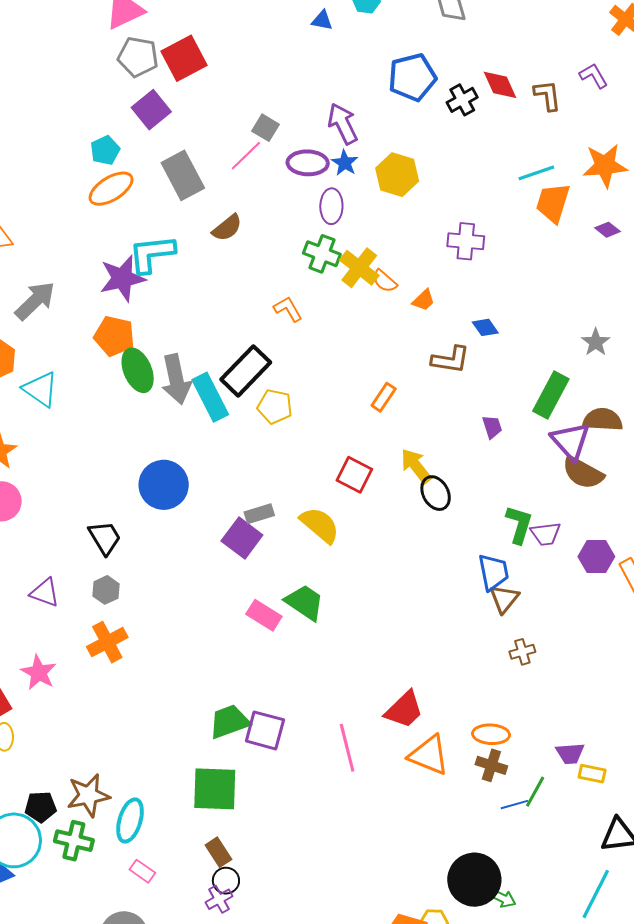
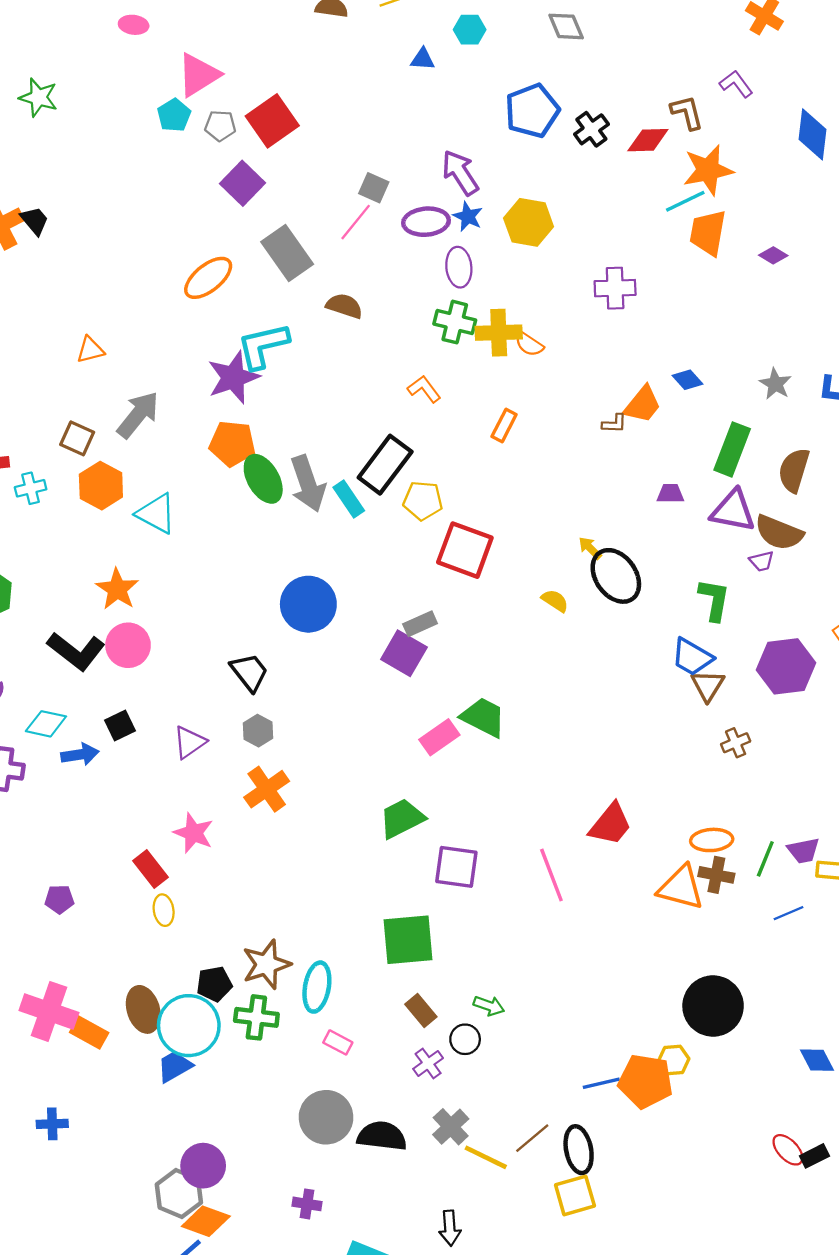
gray pentagon: (138, 57) -> (220, 126), size x0.7
red diamond: (500, 85) -> (648, 140), moved, turned -60
cyan pentagon: (105, 150) -> (174, 115), moved
orange star: (605, 165) -> (708, 170), moved
brown semicircle: (227, 228) -> (344, 306), turned -116
yellow cross: (359, 268) -> (499, 333), turned -33
orange trapezoid: (424, 300) -> (643, 404), moved, size x1.5
blue diamond: (485, 327) -> (687, 380), moved
brown L-shape: (451, 360) -> (614, 424), size x0.6
cyan rectangle: (210, 397) -> (349, 499), size x0.7
orange rectangle: (384, 397) -> (504, 426), moved
brown semicircle: (603, 420) -> (794, 470), turned -69
purple trapezoid: (492, 427) -> (670, 494), turned -65
purple triangle: (570, 441) -> (733, 511), moved, turned -30
yellow arrow: (416, 466) -> (590, 548), size x0.6
red square: (354, 475) -> (465, 550), moved, size x1.4
black ellipse: (436, 493) -> (616, 576), size x1.4
yellow semicircle: (320, 525) -> (555, 601), moved, size x0.6
purple trapezoid: (546, 534) -> (762, 561), moved, size x0.7
purple hexagon: (596, 557) -> (786, 666), moved, size x1.4
blue trapezoid: (493, 572) -> (692, 657), turned 138
purple triangle: (45, 593) -> (189, 742), turned -48
pink rectangle: (264, 615) -> (439, 737), turned -60
green trapezoid: (229, 722) -> (402, 818), moved
orange triangle: (429, 755) -> (681, 888), moved
green line: (535, 792) -> (765, 859), moved
blue line: (514, 805) -> (788, 913), moved
black circle: (226, 881) -> (465, 1039), moved
green arrow: (502, 898) -> (489, 1006), moved

